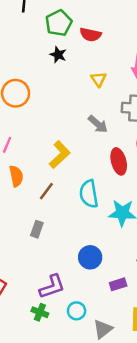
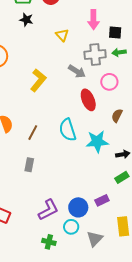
gray arrow: (98, 124) -> (77, 71), moved
yellow L-shape: (60, 155) -> (38, 80), moved
blue circle: (90, 257) -> (78, 207), moved
green cross: (40, 312) -> (49, 242), moved

